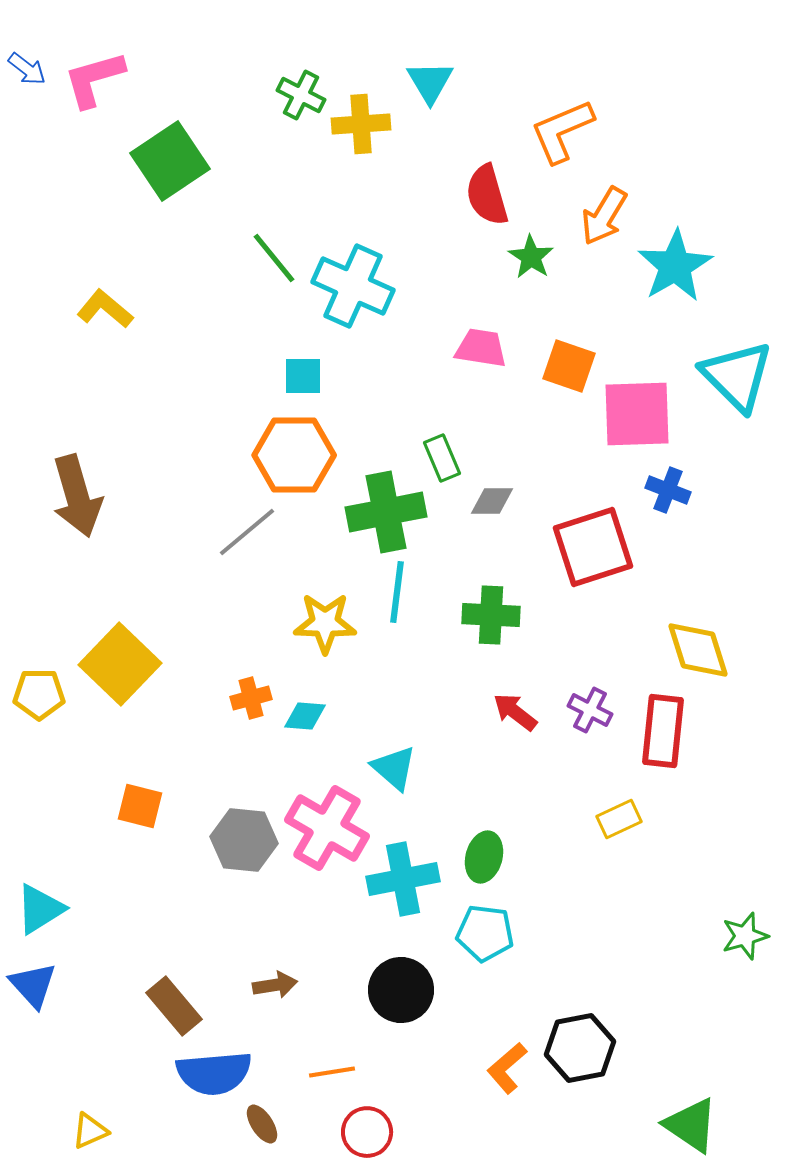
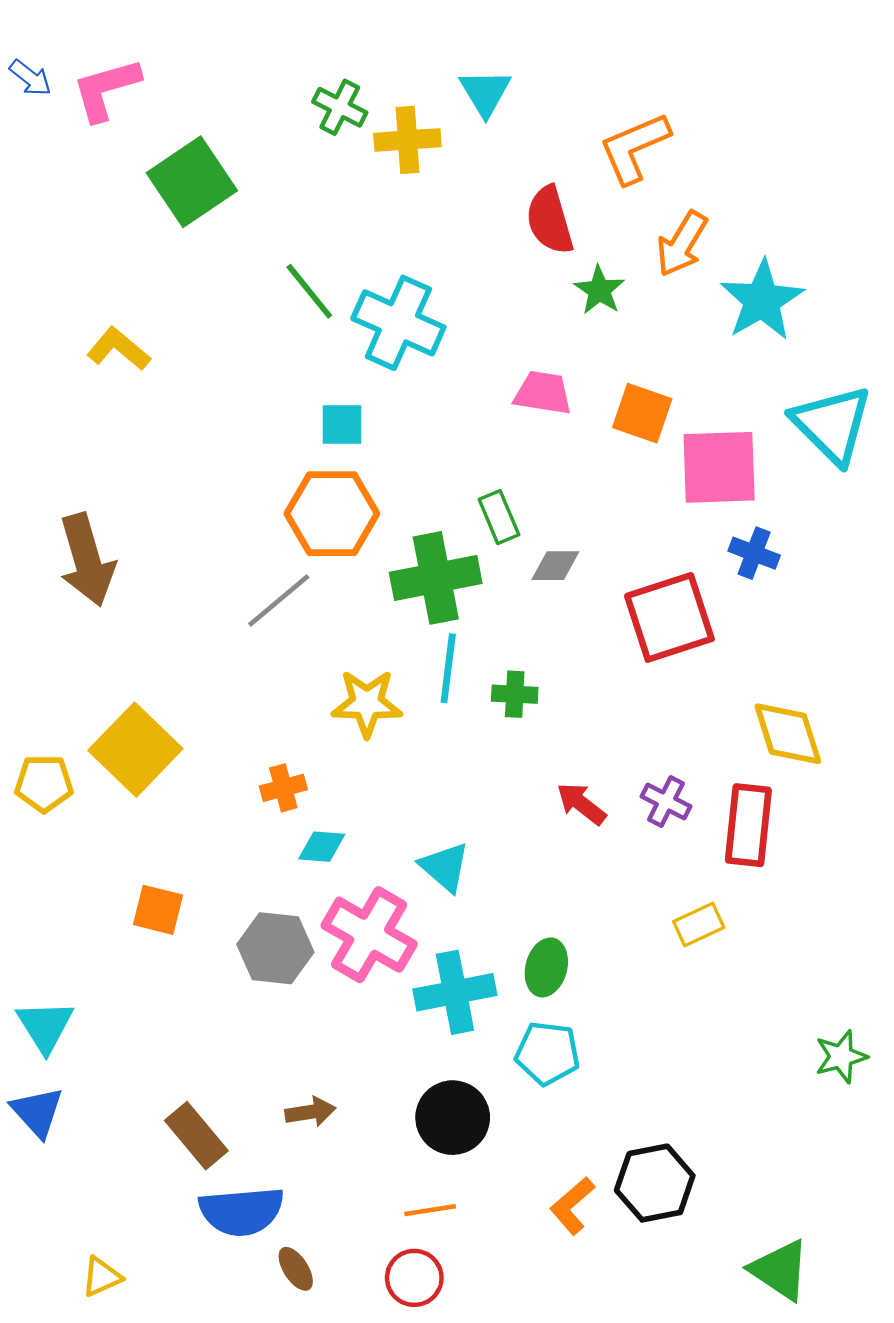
green cross: (491, 615) -> (515, 694), moved, size x0.7
cyan diamond: (305, 716) -> (322, 847), moved
cyan triangle: (40, 909) -> (45, 1026), turned -30
orange line: (332, 1072) -> (430, 1210), moved

